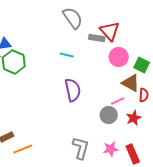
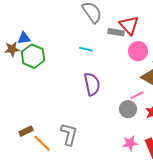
gray L-shape: (81, 148) -> (69, 134), moved
orange line: (23, 149) -> (42, 143), turned 66

